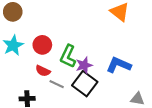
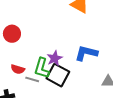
red circle: (42, 45) -> (12, 34), moved
green L-shape: (68, 56) -> (42, 68), moved

